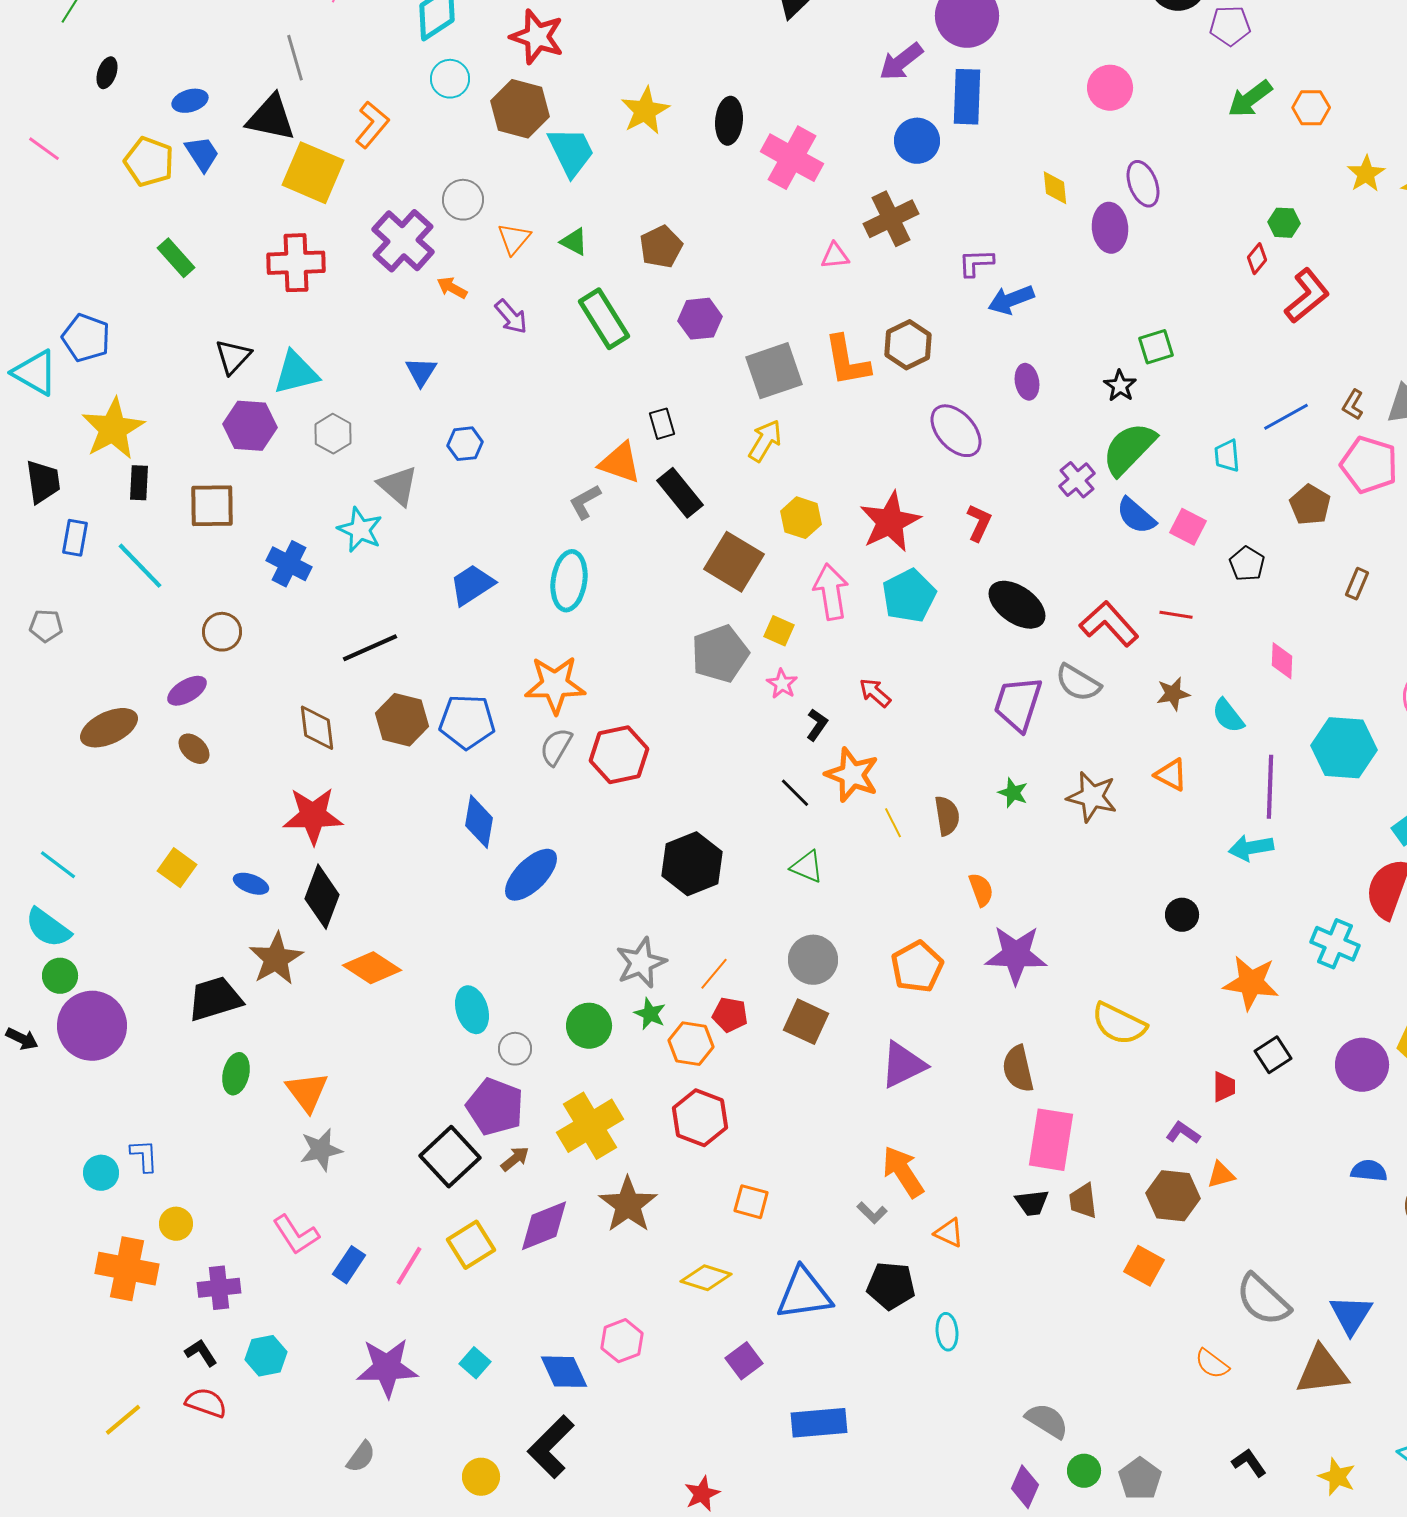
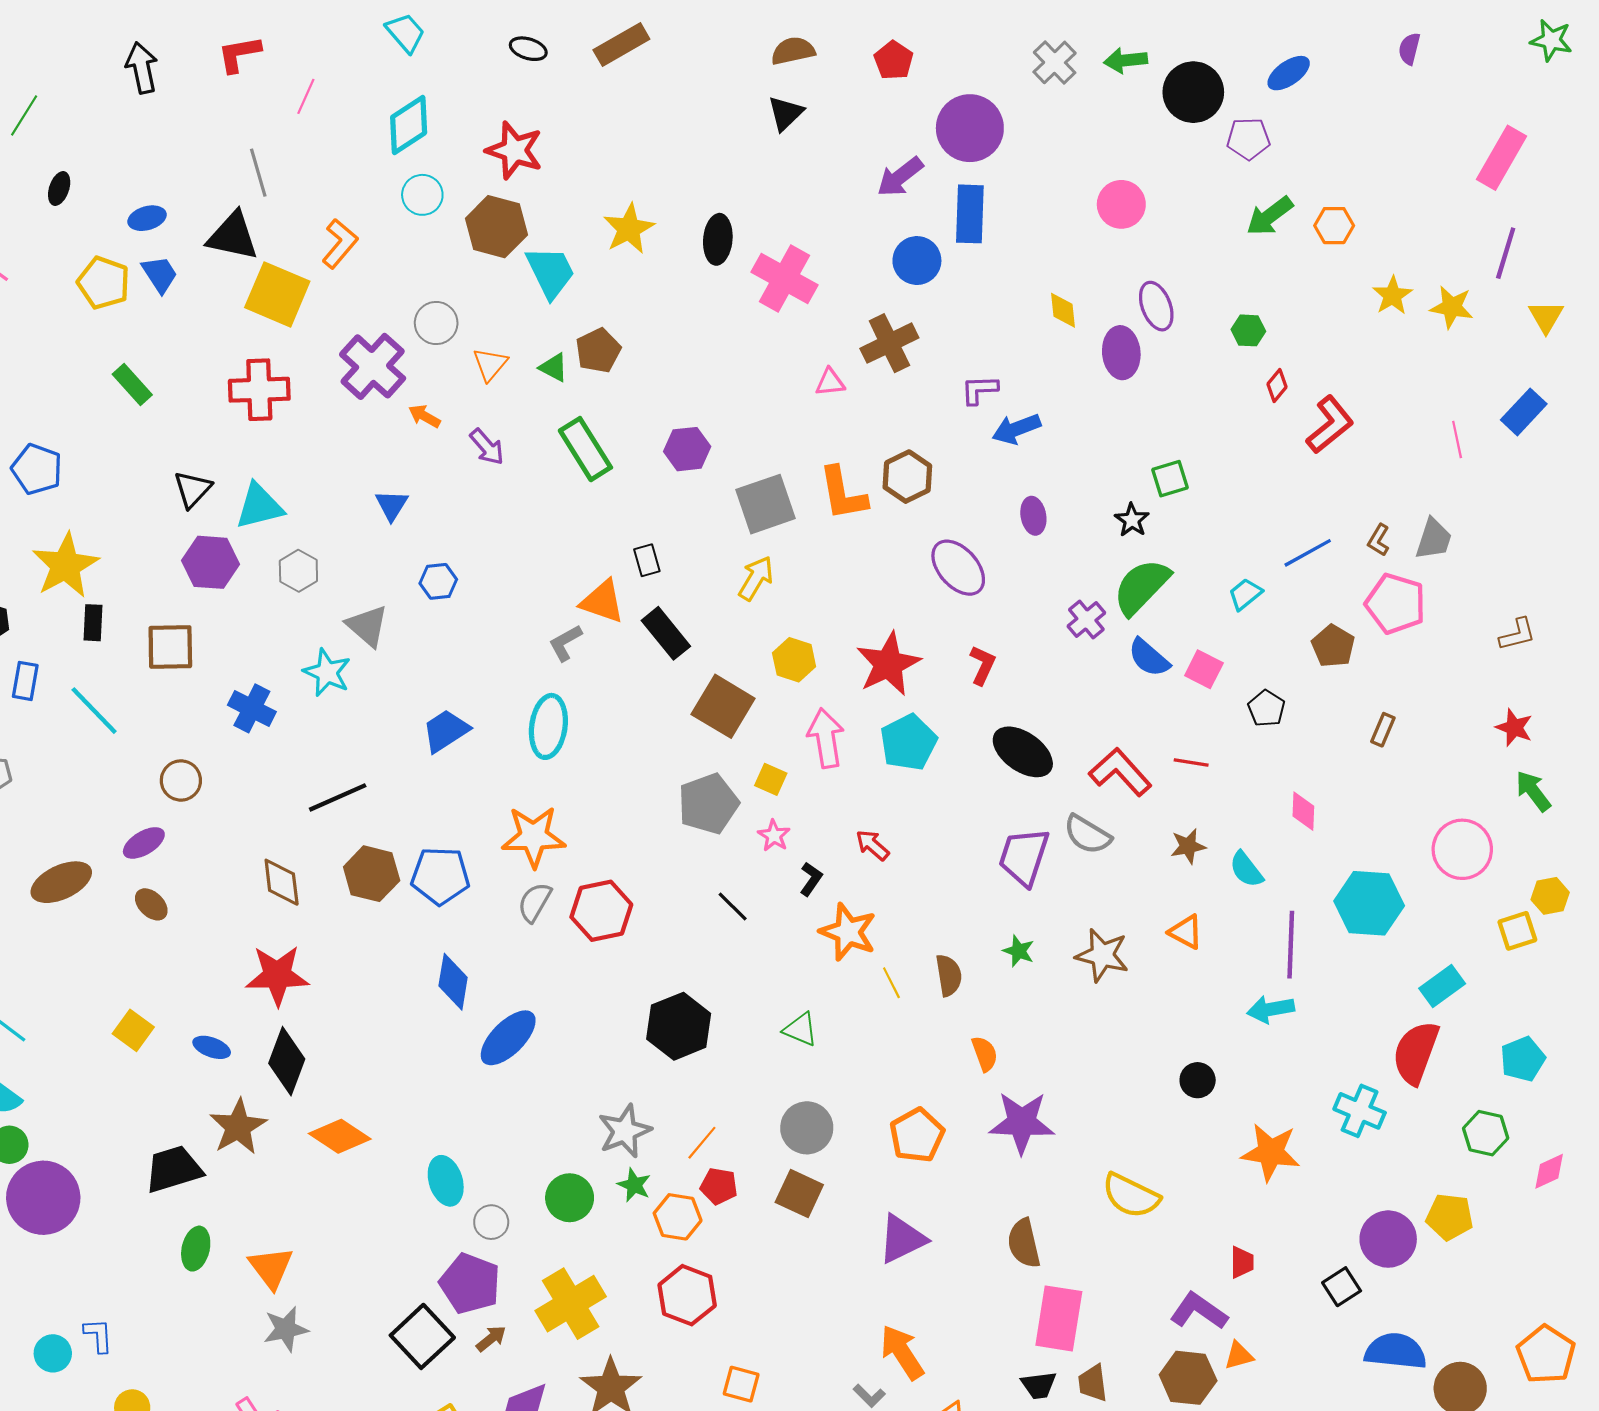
green hexagon: (1284, 223) -> (1248, 330), moved
brown pentagon: (661, 247) -> (598, 351), moved
cyan trapezoid: (1227, 456) -> (1245, 594), turned 56
black line: (795, 793) -> (733, 907), moved
black square: (1273, 1055) -> (1342, 1287), moved
purple L-shape: (1183, 1133) -> (1199, 1311), size x1.6
blue semicircle: (1369, 1171) -> (1396, 1351), size x1.6

